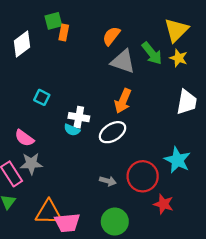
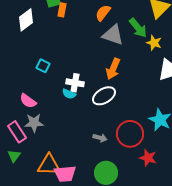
yellow star: (179, 58) -> (154, 43), moved

